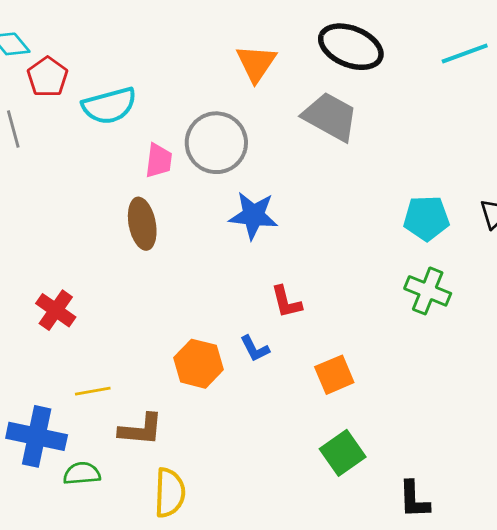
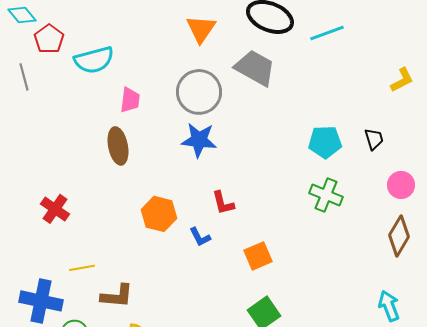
cyan line: (465, 54) -> (327, 33), moved
gray circle: (216, 143) -> (199, 92), moved
orange hexagon: (198, 364) -> (159, 214), moved

